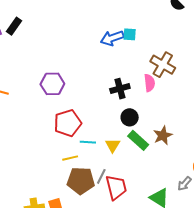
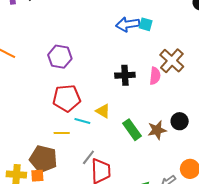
black circle: (130, 117) -> (180, 121), moved
yellow triangle: (113, 145) -> (103, 111), moved, turned -42
brown pentagon: (81, 181) -> (43, 159), moved

